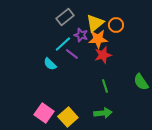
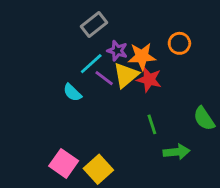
yellow triangle: (95, 23) -> (126, 75), moved
orange circle: (116, 25) -> (179, 43), moved
red star: (103, 55) -> (149, 80), turned 30
green arrow: (103, 113) -> (177, 152), moved

